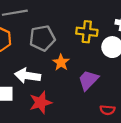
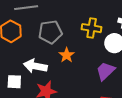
purple trapezoid: (88, 80) -> (105, 71), moved

